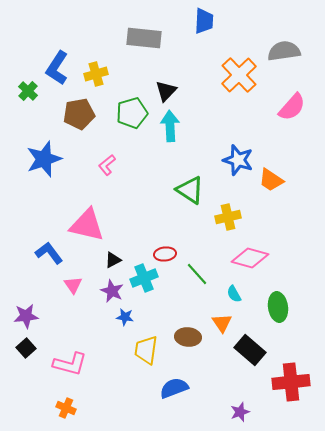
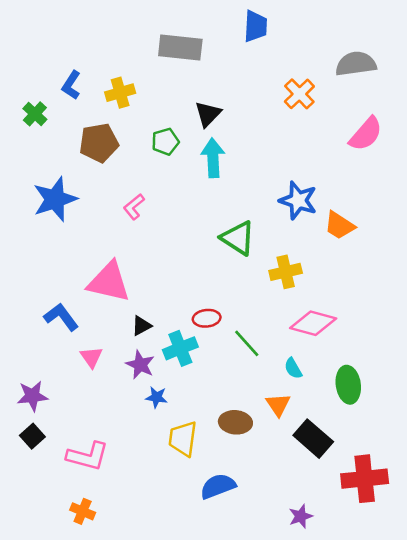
blue L-shape: (57, 68) -> (71, 85), size x0.7
orange cross: (239, 75) -> (299, 94), size x0.7
green pentagon: (132, 113) -> (165, 142), size x0.7

